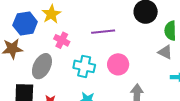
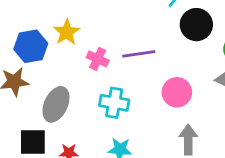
pink cross: (62, 40) -> (98, 59), moved
pink circle: (118, 64) -> (177, 92), moved

